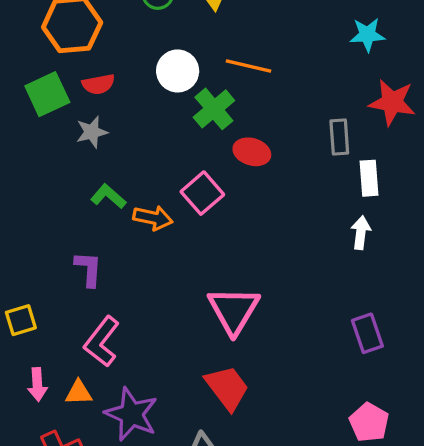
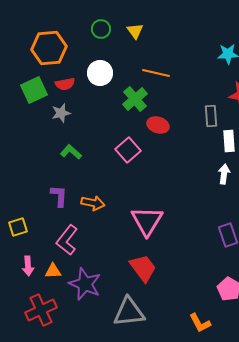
white circle: (178, 71) -> (100, 73), moved
orange arrow: (153, 218) -> (93, 203), moved

